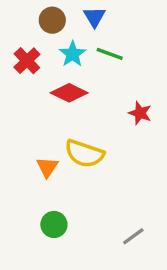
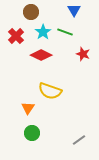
blue triangle: (94, 17) -> (74, 10), moved
red star: (140, 113) -> (83, 54), moved
orange triangle: (47, 167) -> (28, 108), moved

